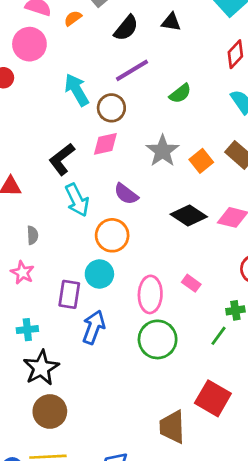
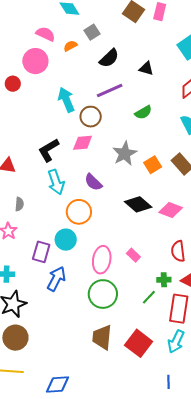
black triangle: (171, 22) -> (146, 68), moved
brown trapezoid: (172, 427) -> (102, 337), moved

